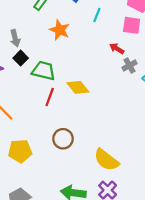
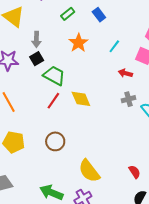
cyan line: (97, 15) -> (114, 46), moved
red arrow: (117, 49) -> (125, 73), turned -32
gray cross: (129, 65) -> (128, 99), moved

